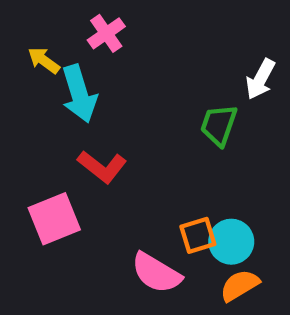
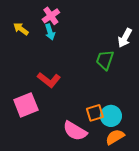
cyan arrow: (79, 94) -> (50, 32), moved, size x0.6

